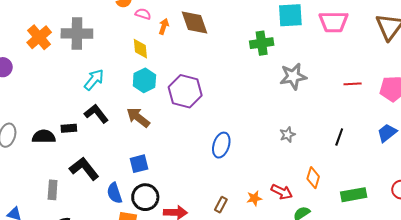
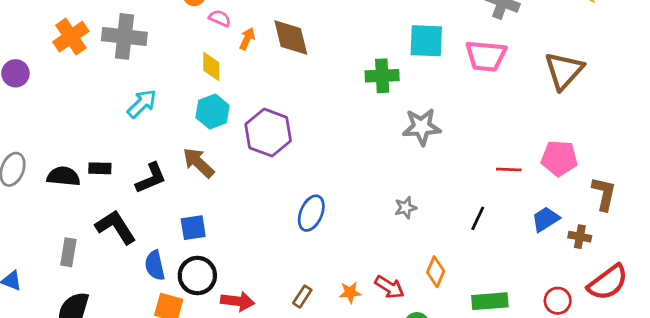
red line: (353, 84) -> (509, 170), moved
black L-shape: (96, 114) -> (151, 178), moved, turned 100

